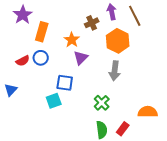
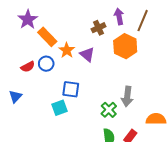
brown line: (135, 16) -> (143, 21), turned 50
orange rectangle: (42, 32) -> (47, 37), turned -60
orange star: (72, 40) -> (67, 50), moved
purple triangle: (81, 58) -> (87, 54), moved, turned -35
gray arrow: (115, 71) -> (127, 96), moved

